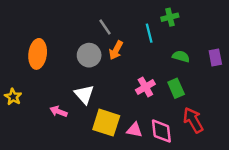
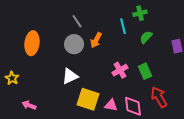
gray line: (105, 27) -> (77, 21), moved
green semicircle: (181, 56) -> (146, 37), moved, turned -64
white triangle: (84, 94) -> (70, 76), turned 48
pink arrow: (58, 112) -> (29, 105), moved

